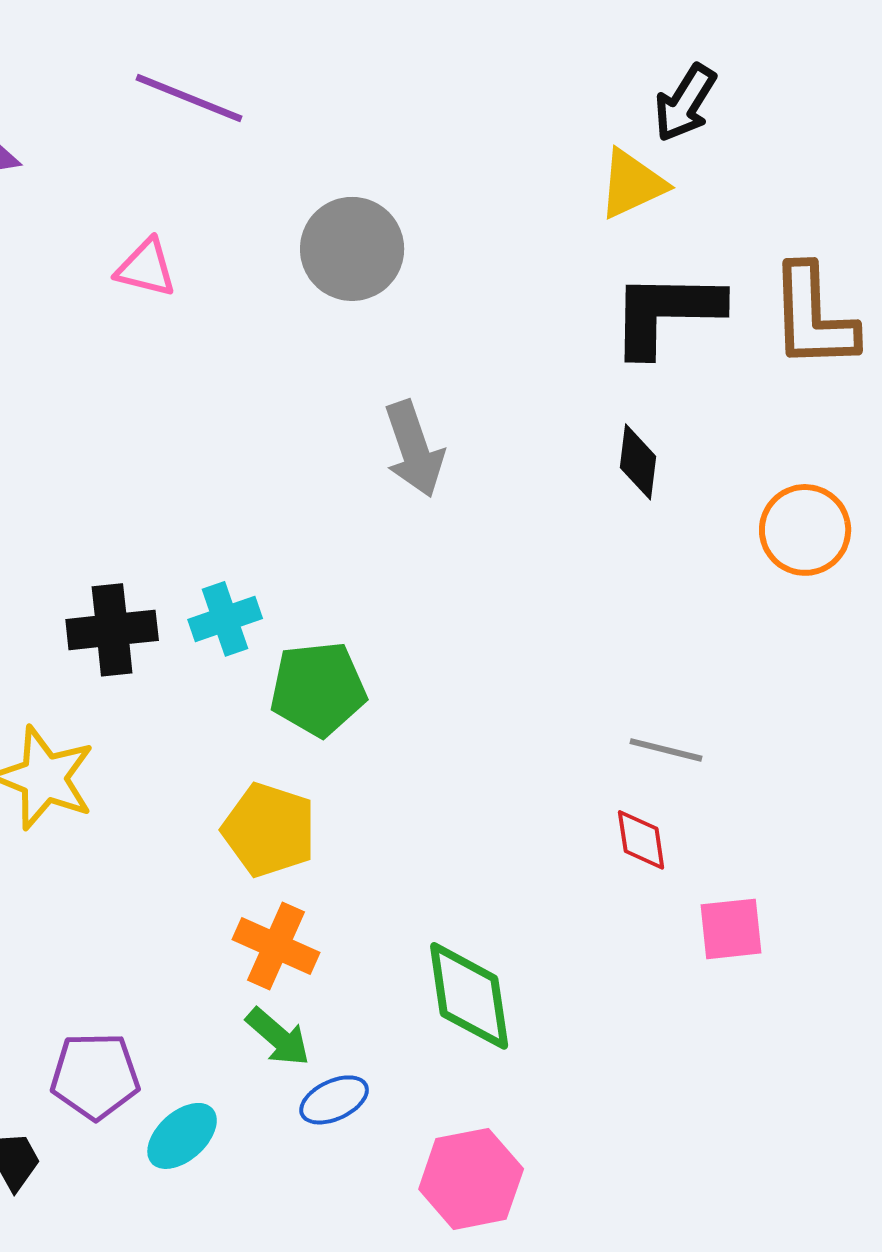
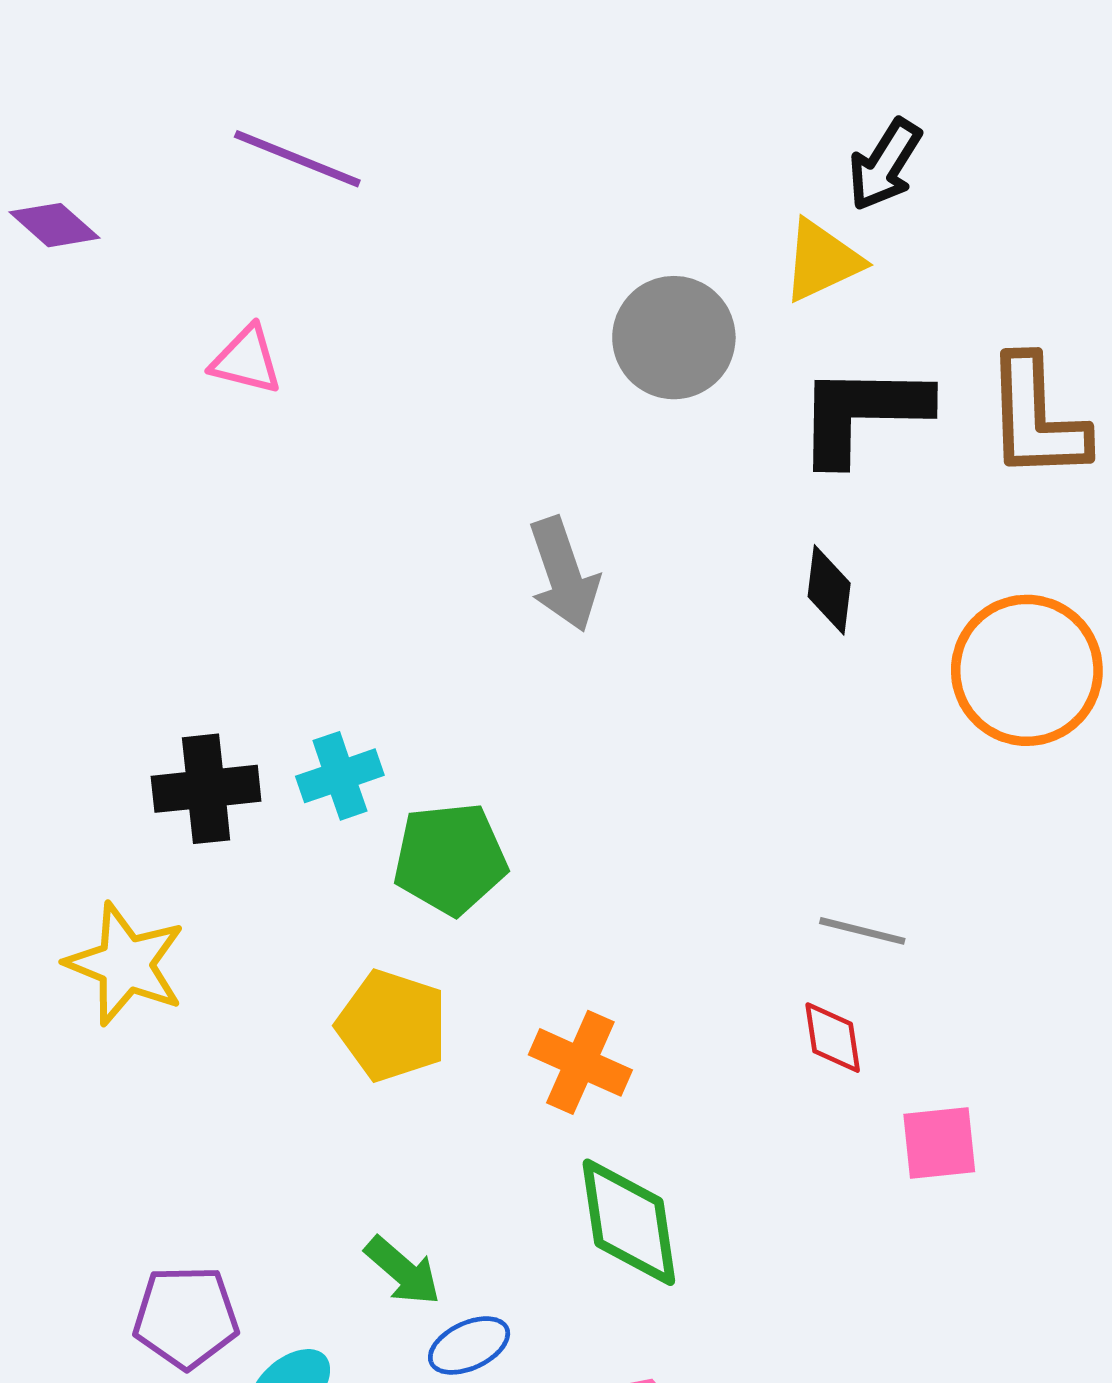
gray circle: (352, 249) -> (674, 338), moved
orange circle: (805, 530) -> (1027, 670), size x1.4
orange cross: (276, 946) -> (580, 1062), moved

